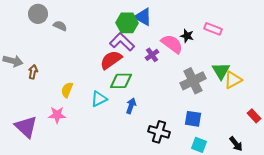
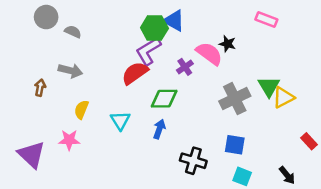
pink rectangle: (213, 29) -> (266, 19), moved
purple L-shape: (122, 42) -> (148, 51), turned -75
gray arrow: (13, 61) -> (70, 71), moved
green diamond: (121, 81) -> (164, 99), moved
cyan triangle: (99, 99) -> (120, 120), turned -36

